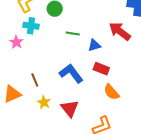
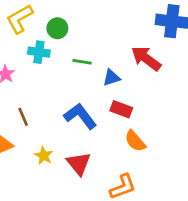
cyan cross: (31, 26) -> (39, 52), moved
brown line: (35, 80) -> (23, 117), moved

